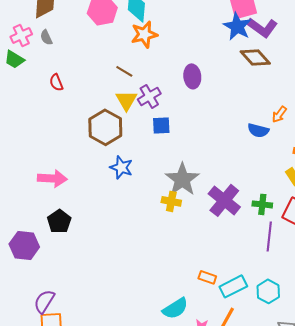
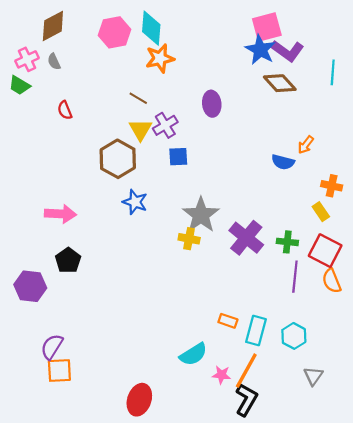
cyan rectangle: (233, 286) -> (256, 331), turned -48

